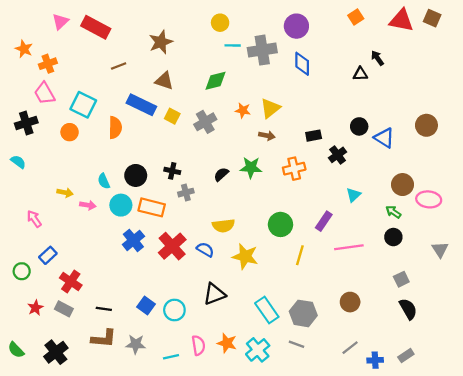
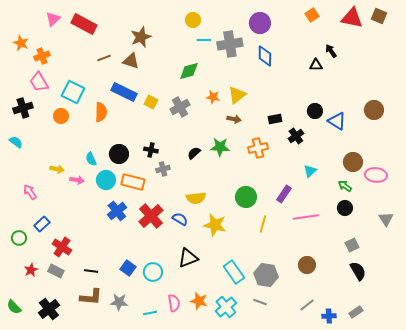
brown triangle: (164, 81) -> (131, 61), moved

